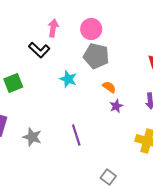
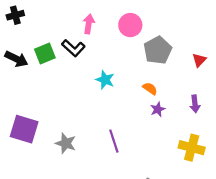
gray pentagon: (96, 56) -> (158, 50), moved, turned 30
green square: (13, 83) -> (45, 53), moved

